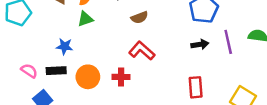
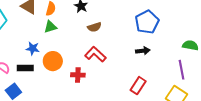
purple line: (228, 42) -> (182, 70), moved
orange circle: (88, 77) -> (53, 61), moved
red rectangle: (196, 87) -> (138, 86), turned 36

